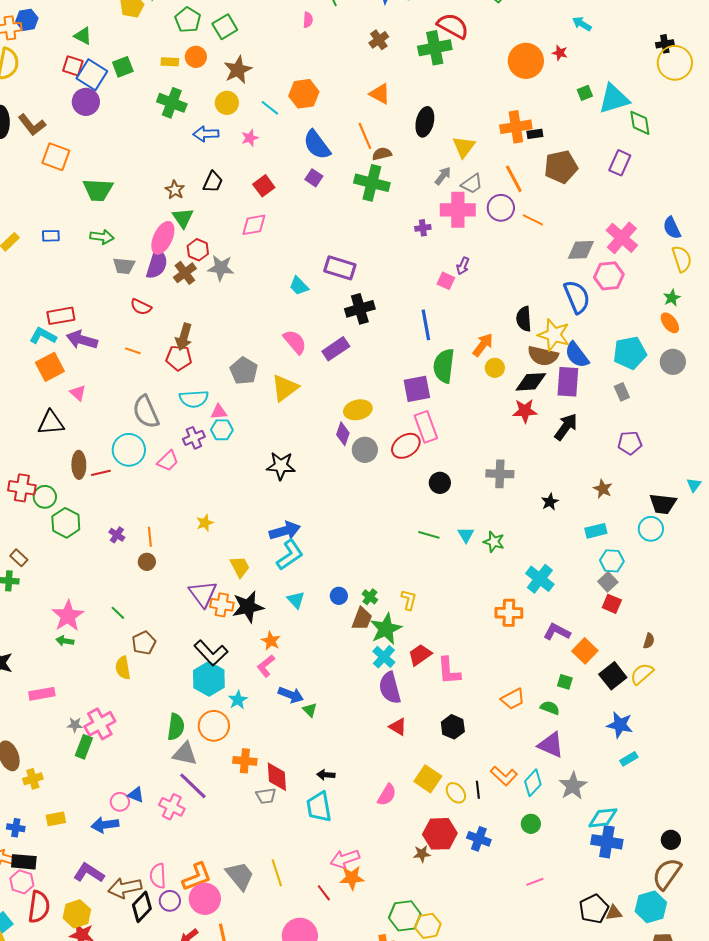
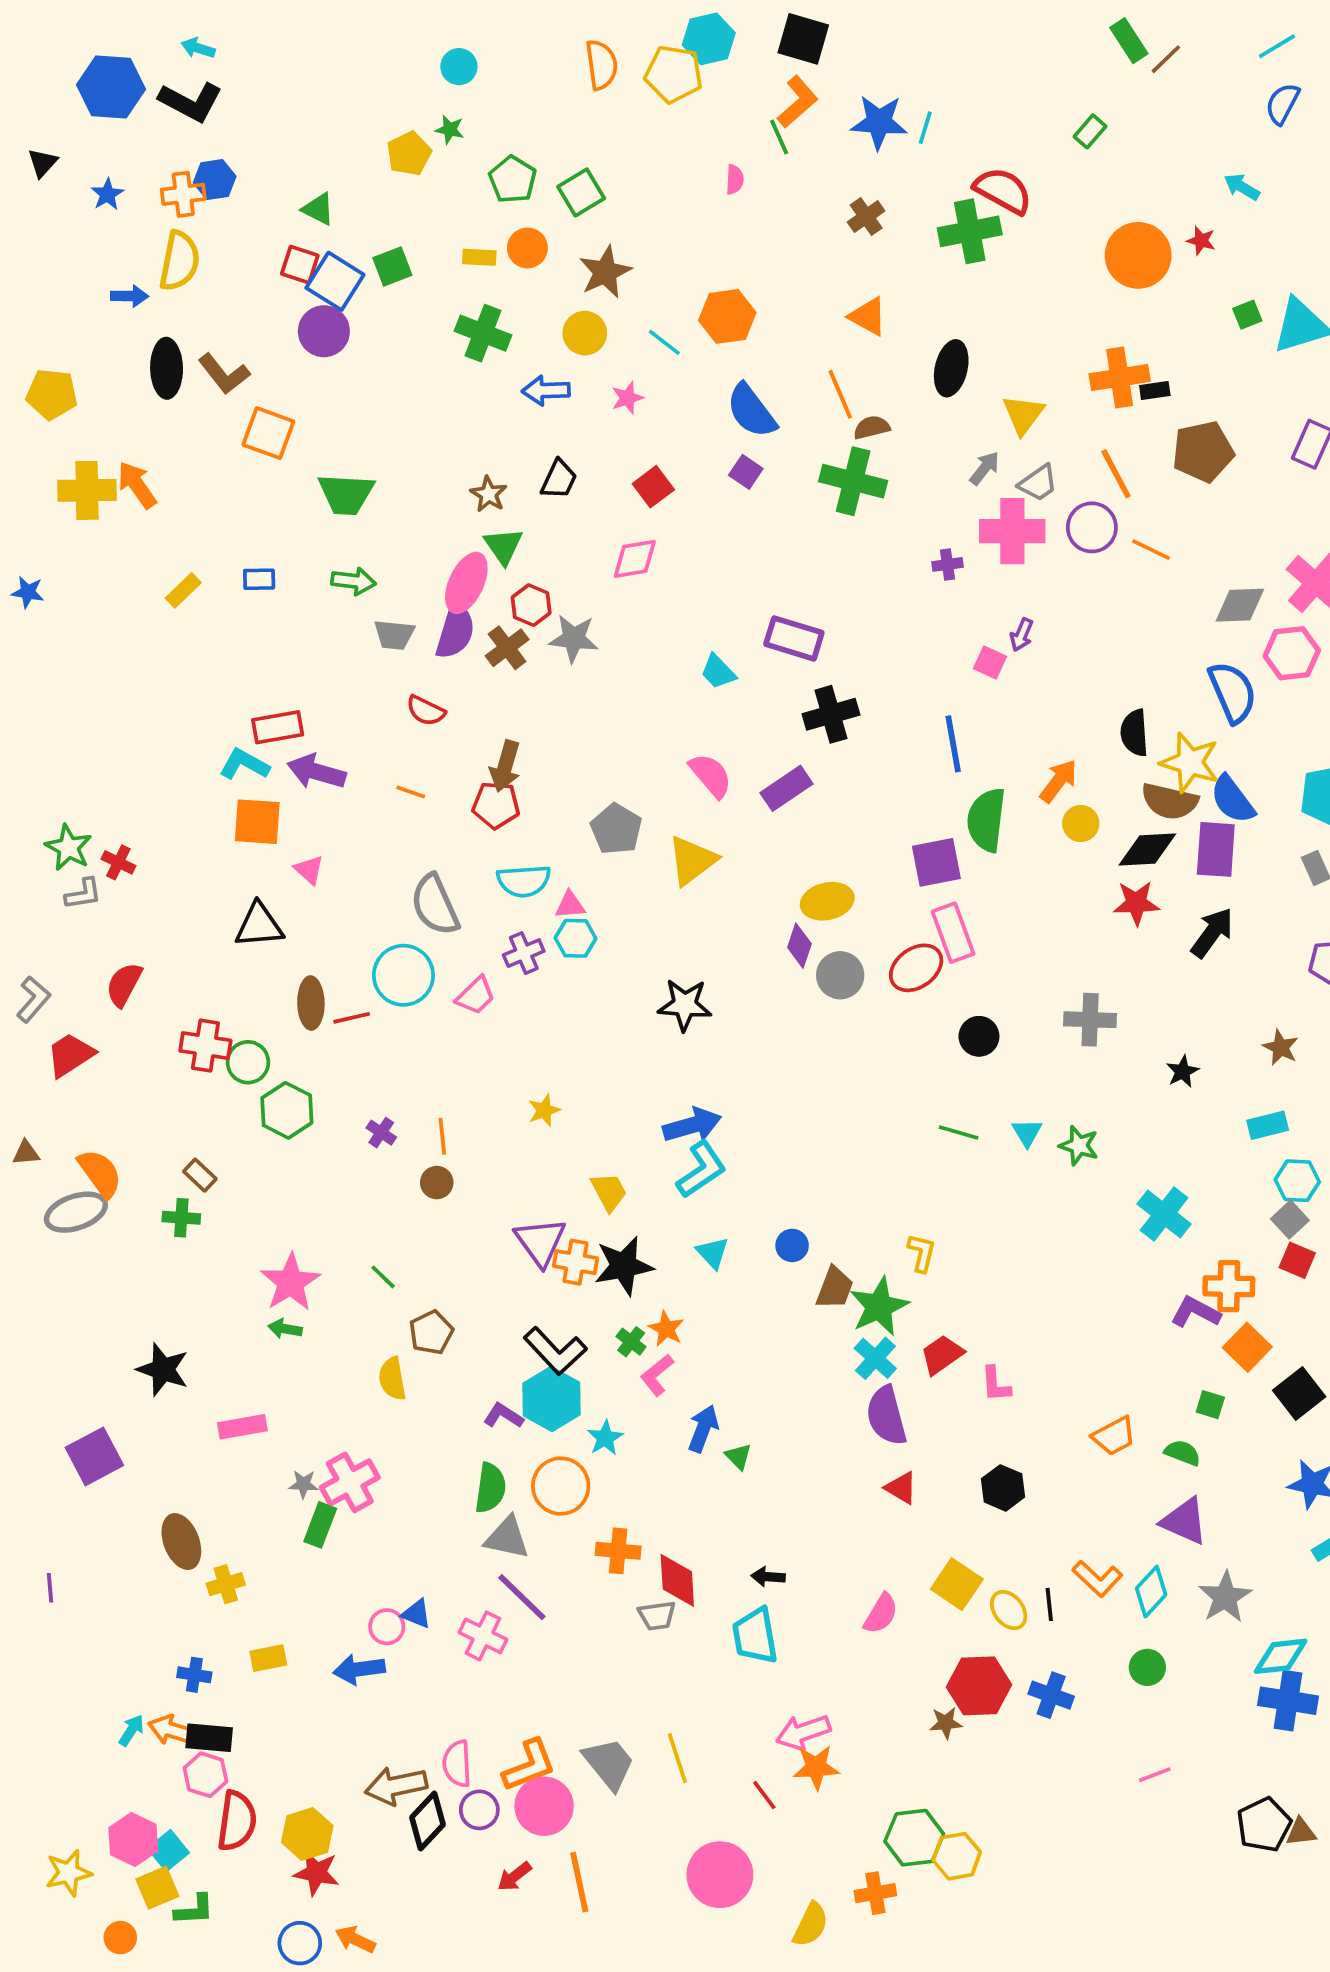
orange square: (50, 367) -> (257, 822), turned 32
green cross: (370, 597) -> (631, 1342), moved
orange cross: (509, 613) -> (1229, 1286), moved
pink L-shape: (449, 671) -> (996, 1384), size x0.7
blue arrow: (291, 695) -> (703, 1429), turned -90
purple L-shape: (89, 873) -> (503, 1416), moved, size x0.7

